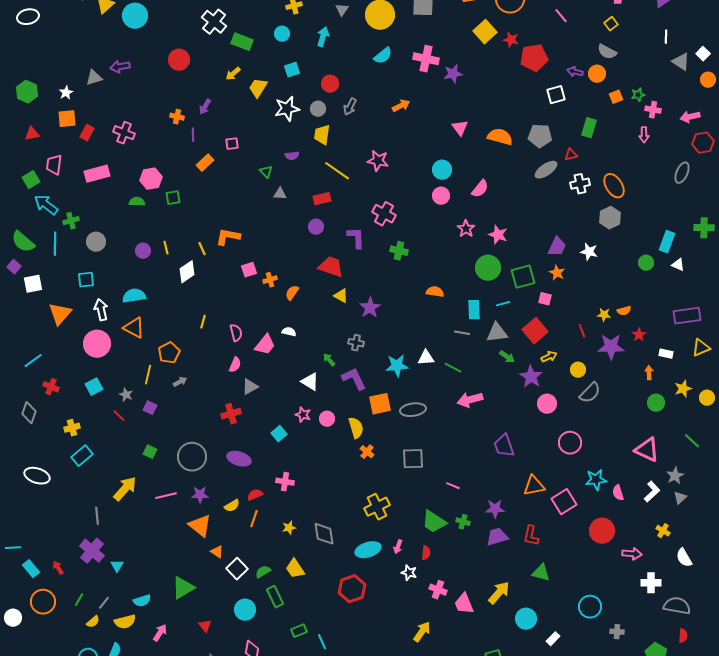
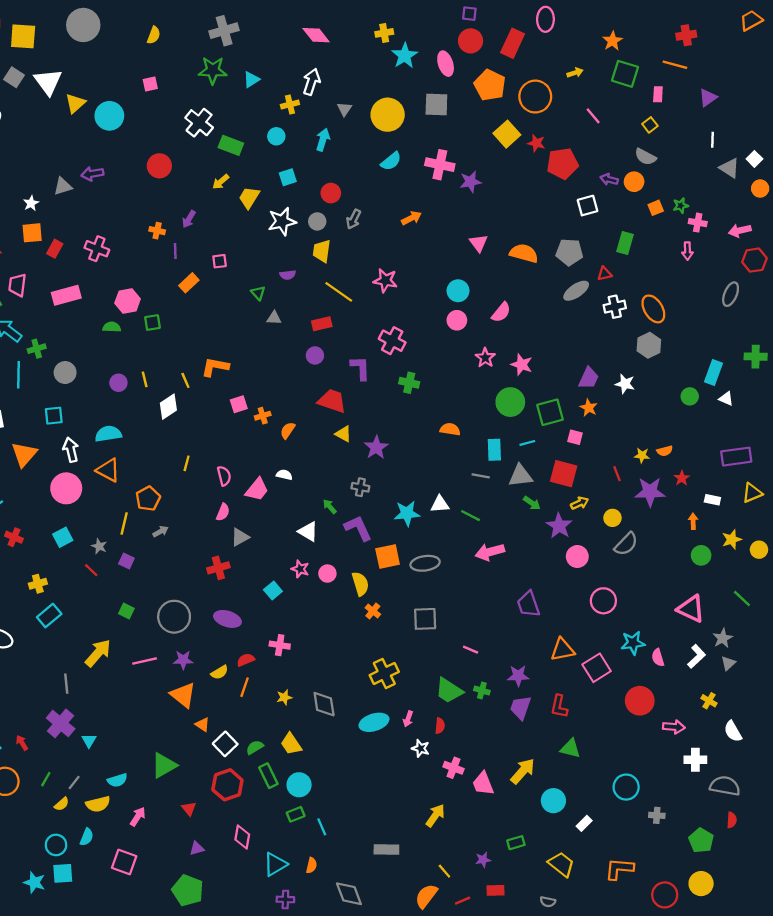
red square: (535, 331) -> (564, 474), turned -35
purple trapezoid: (497, 537) -> (520, 708), turned -55
red hexagon: (352, 589) -> (227, 785), moved
cyan circle: (245, 610) -> (299, 785), moved

